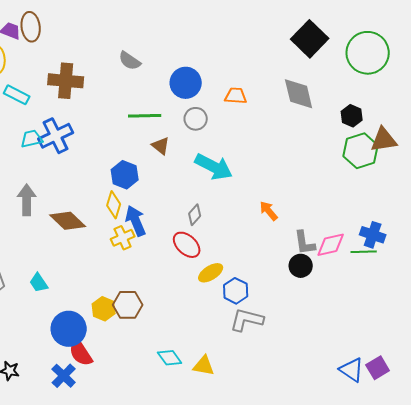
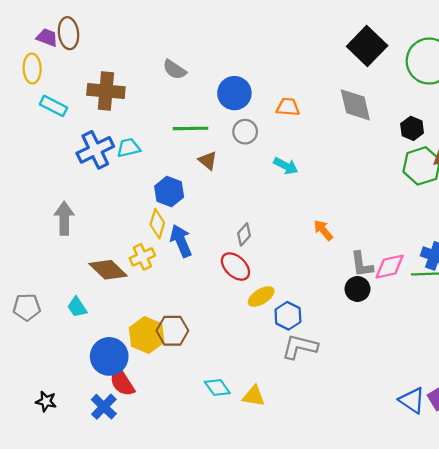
cyan trapezoid: (32, 139) -> (128, 148), moved
cyan arrow: (214, 167) -> (286, 166), moved, size x0.6
brown diamond: (68, 221) -> (108, 270), moved
yellow cross: (123, 238) -> (142, 257), moved
yellow hexagon: (104, 309) -> (147, 335), size x1.4

